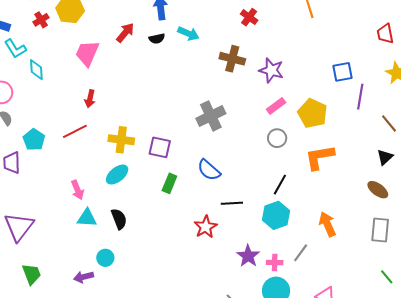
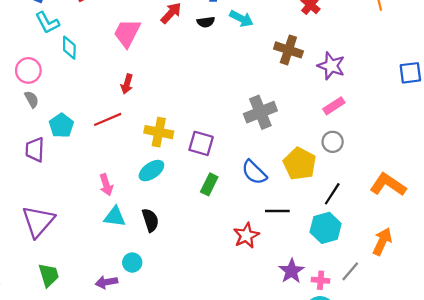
yellow pentagon: (313, 113) -> (300, 164), moved
orange L-shape: (320, 157) -> (388, 185), moved, turned 40
orange arrow: (327, 224) -> (382, 241), turned 45

